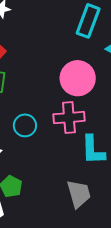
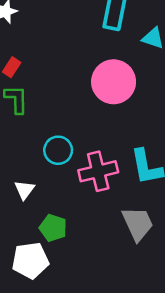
pink cross: (69, 118) -> (98, 171), moved

